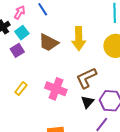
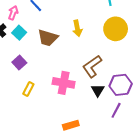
yellow arrow: (79, 39) -> (77, 28), size x0.7
purple square: (17, 50) -> (19, 62), moved

